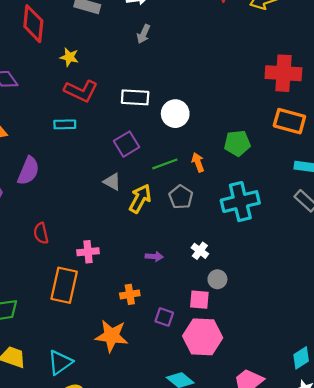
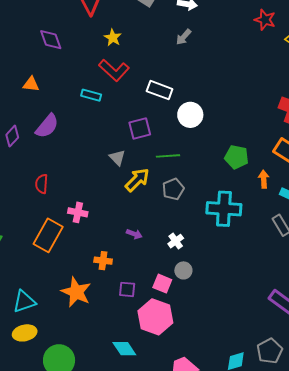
orange arrow: (198, 162) -> (264, 179), moved
purple square: (164, 317) -> (127, 289), turned -30

